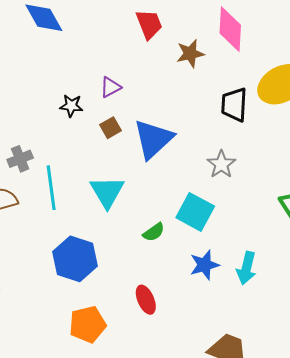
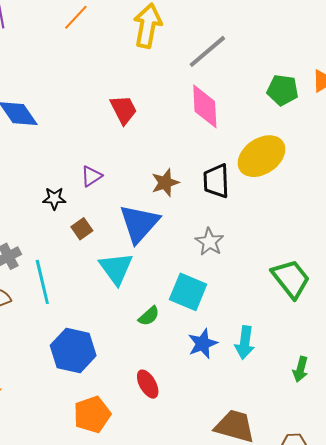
brown star: (190, 54) -> (165, 183), moved
brown square: (111, 128) -> (82, 229), moved
cyan triangle: (107, 192) -> (116, 268), moved

